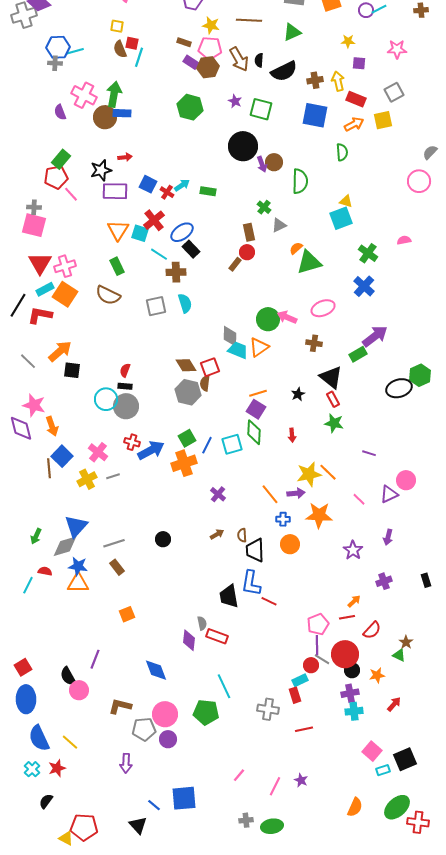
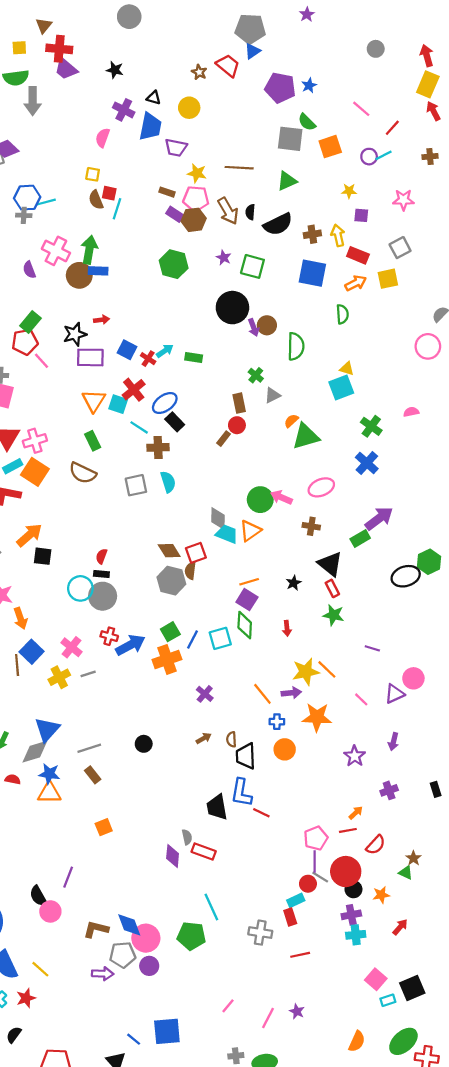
blue diamond: (156, 670) -> (129, 925), moved
purple arrow: (126, 763) -> (103, 974), moved, turned -90

